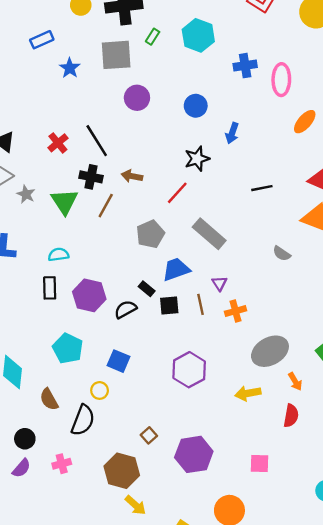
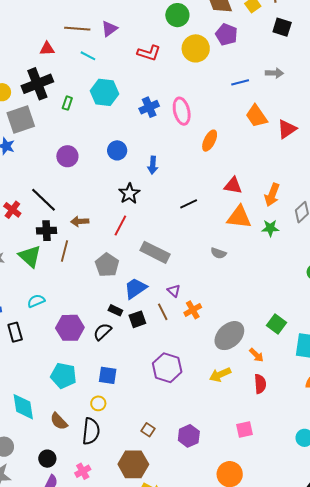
gray square: (116, 55) -> (21, 120), moved
black rectangle: (50, 288) -> (15, 332), moved
purple hexagon: (194, 454) -> (189, 436), size x0.7

